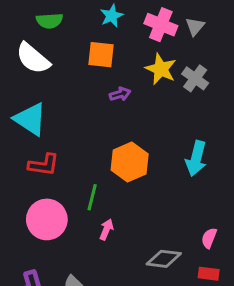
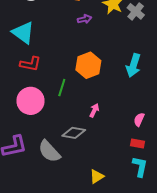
pink arrow: (106, 229) -> (94, 110), moved
gray diamond: (164, 259) -> (74, 133), moved

